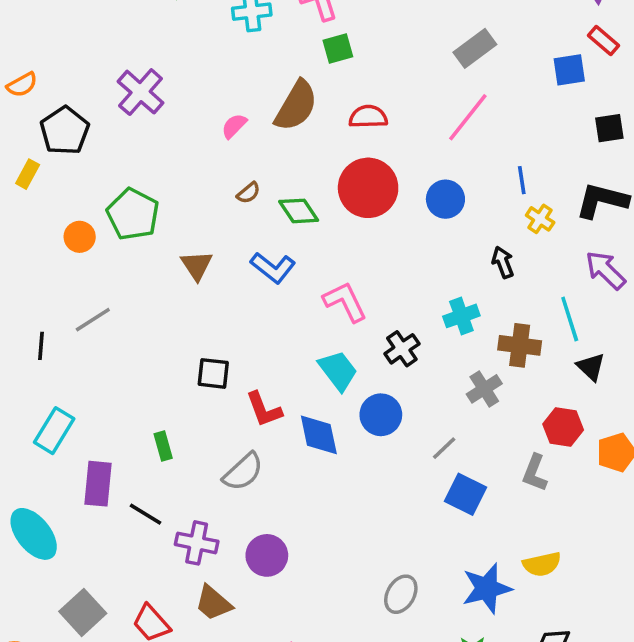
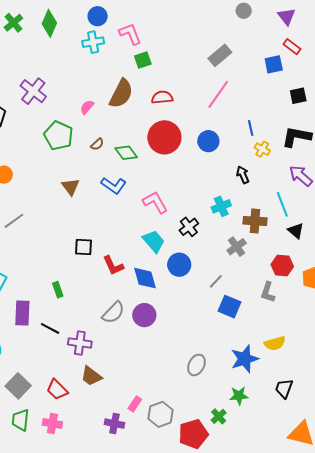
green pentagon: (133, 214) -> (58, 136), moved
gray semicircle: (243, 472) -> (113, 313), moved
purple circle: (267, 555) -> (144, 315), moved

